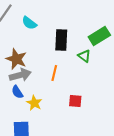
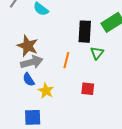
black rectangle: (61, 40) -> (85, 32), moved
green triangle: (84, 56) -> (97, 53), moved, turned 32

